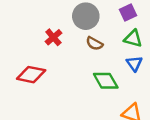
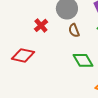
brown semicircle: (94, 44) -> (74, 30), turned 40

